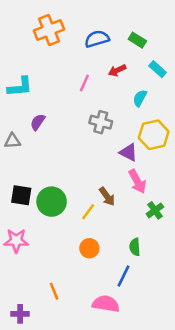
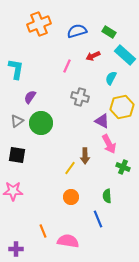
cyan rectangle: (158, 69) -> (125, 55), size x1.5
cyan L-shape: (20, 87) -> (16, 69), turned -75
gray triangle: (12, 141) -> (17, 121), moved, turned -32
brown arrow: (107, 197) -> (85, 156), turned 35
green circle: (52, 202) -> (41, 123), moved
green cross: (155, 210) -> (123, 167), turned -32
blue line: (123, 276) -> (98, 219), turned -48
pink semicircle: (106, 304) -> (68, 241), moved

